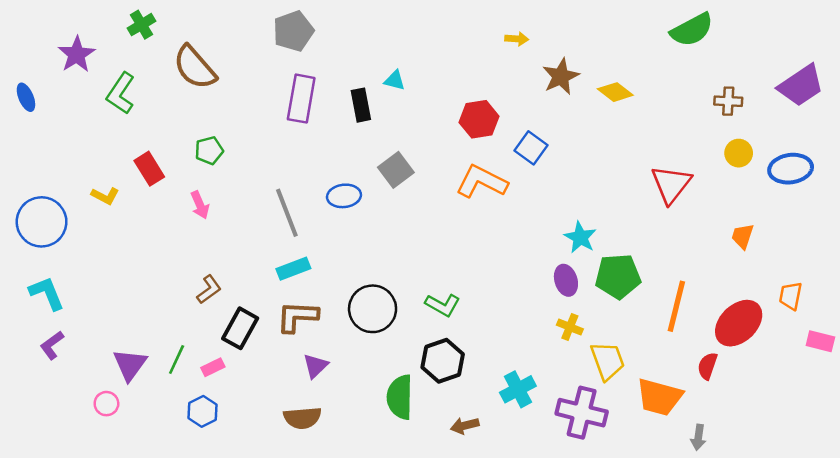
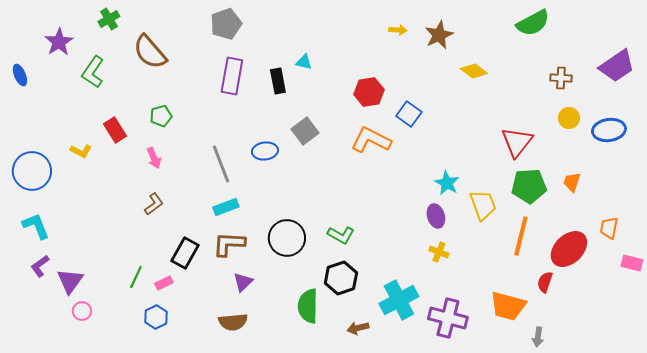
brown star: (561, 76) -> (439, 35), moved
green pentagon: (618, 276) -> (529, 186), moved
brown L-shape: (209, 289) -> (154, 204), moved
yellow trapezoid: (608, 361) -> (483, 205), moved
purple triangle: (130, 365) -> (70, 281), moved
cyan cross: (518, 389) -> (399, 300), size x1.4

